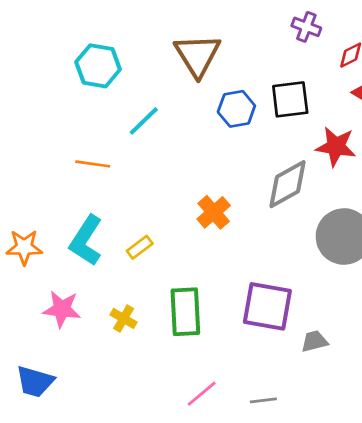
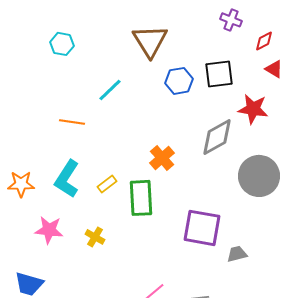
cyan hexagon: (98, 66) -> (62, 44), moved, size x0.7
green rectangle: (185, 312) -> (141, 198), moved

